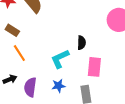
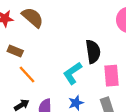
black semicircle: (82, 43) -> (93, 52), size x1.5

